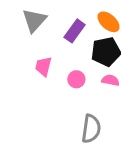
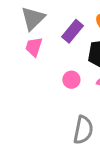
pink trapezoid: (43, 66) -> (34, 47), moved

